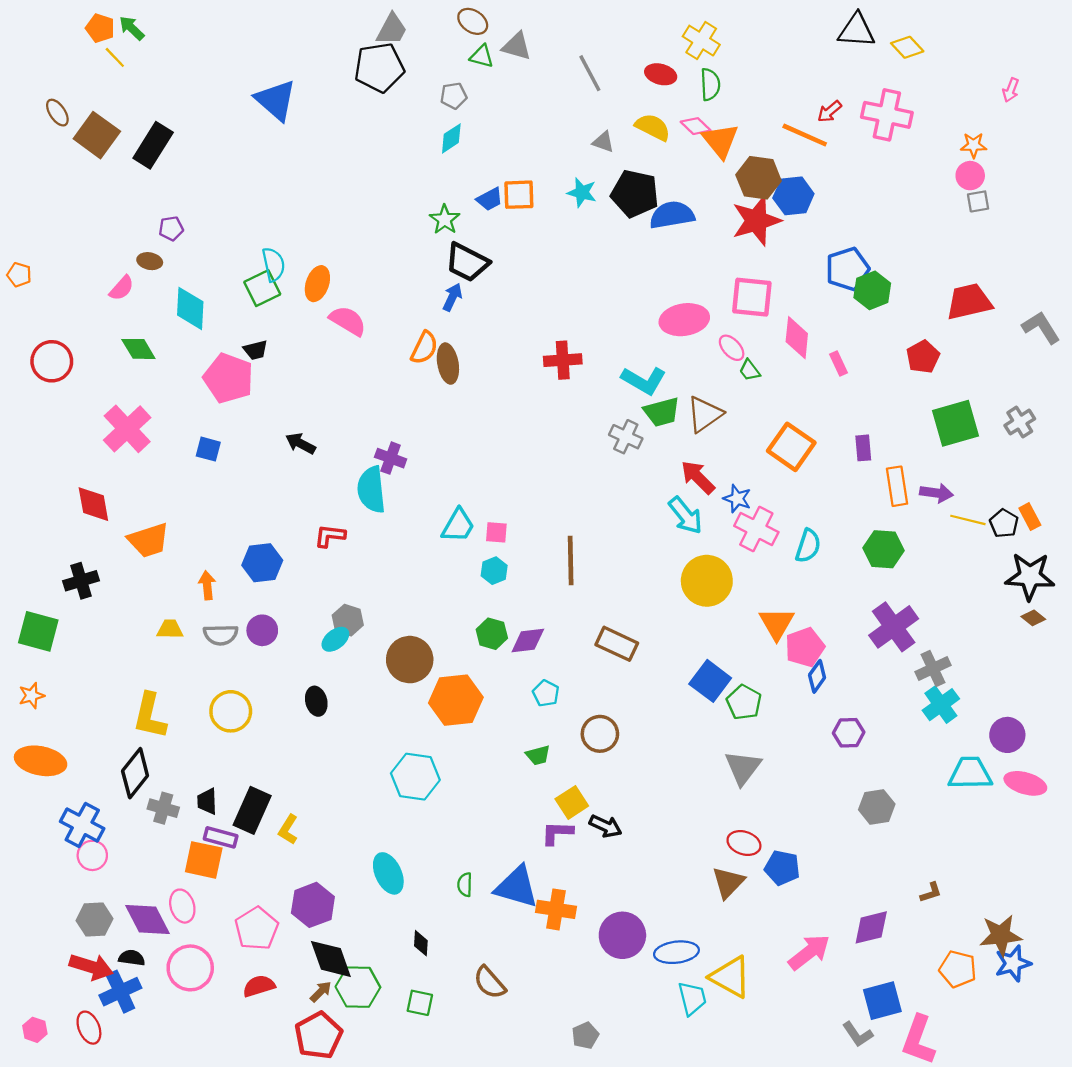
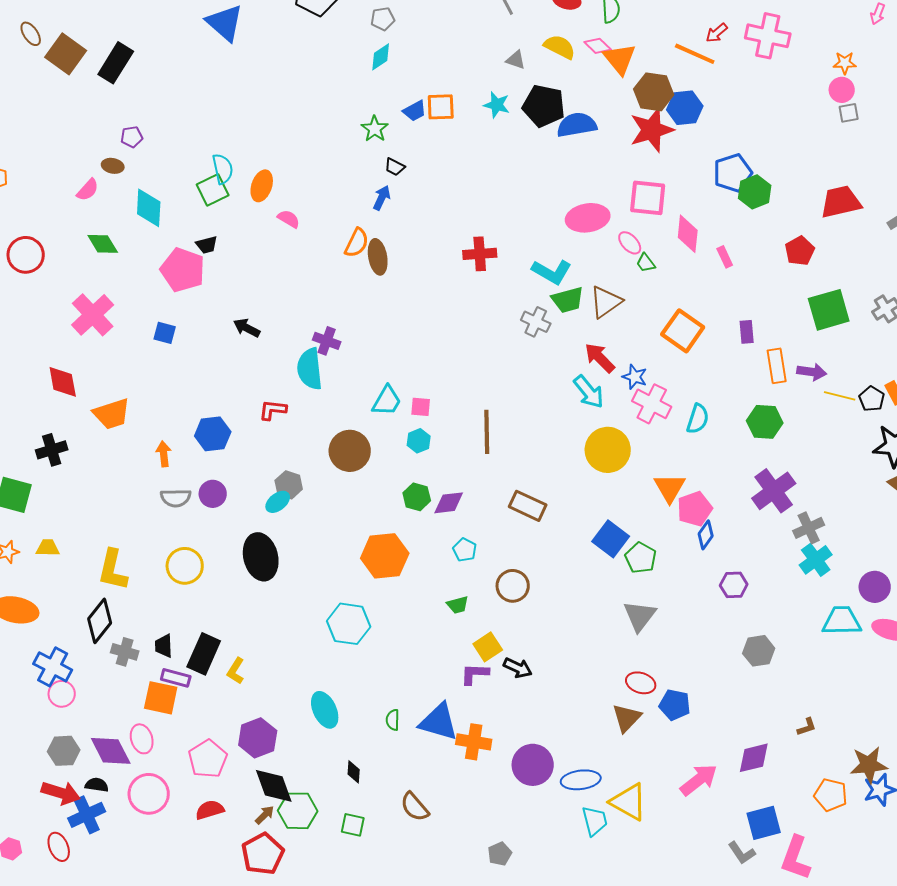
black trapezoid: (467, 262) -> (395, 167), size x0.5
pink semicircle: (348, 321) -> (289, 219), size x0.7
yellow trapezoid: (170, 629) -> (48, 548), moved
brown circle: (410, 660) -> (350, 451), moved
black ellipse: (316, 701) -> (261, 557), size x1.8

